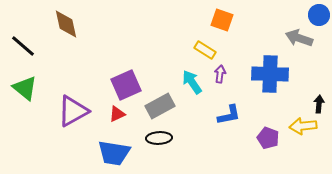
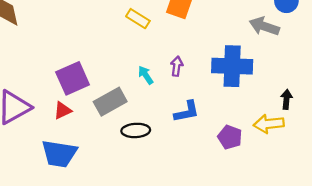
yellow rectangle: (205, 50) -> (138, 19), moved
cyan arrow: (192, 82) -> (146, 75), size x0.7
black ellipse: (159, 138) -> (136, 130), moved

